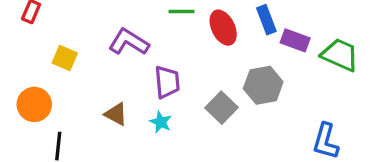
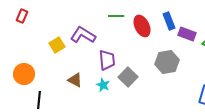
yellow square: (65, 58) -> (57, 45), moved, turned 35
gray square: (222, 108) -> (128, 77), moved

